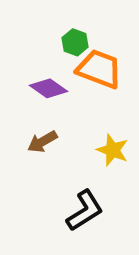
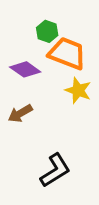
yellow star: (113, 150) -> (78, 90), moved

